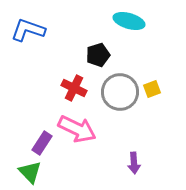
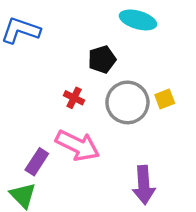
red cross: (74, 88) -> (74, 98), size x0.7
purple arrow: (134, 163) -> (144, 185), size x1.5

